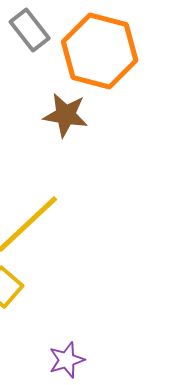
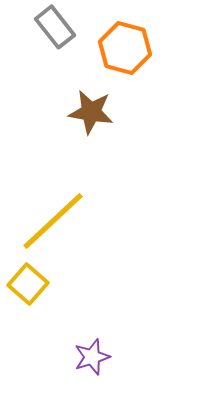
orange hexagon: (100, 51) -> (125, 48), size x0.7

